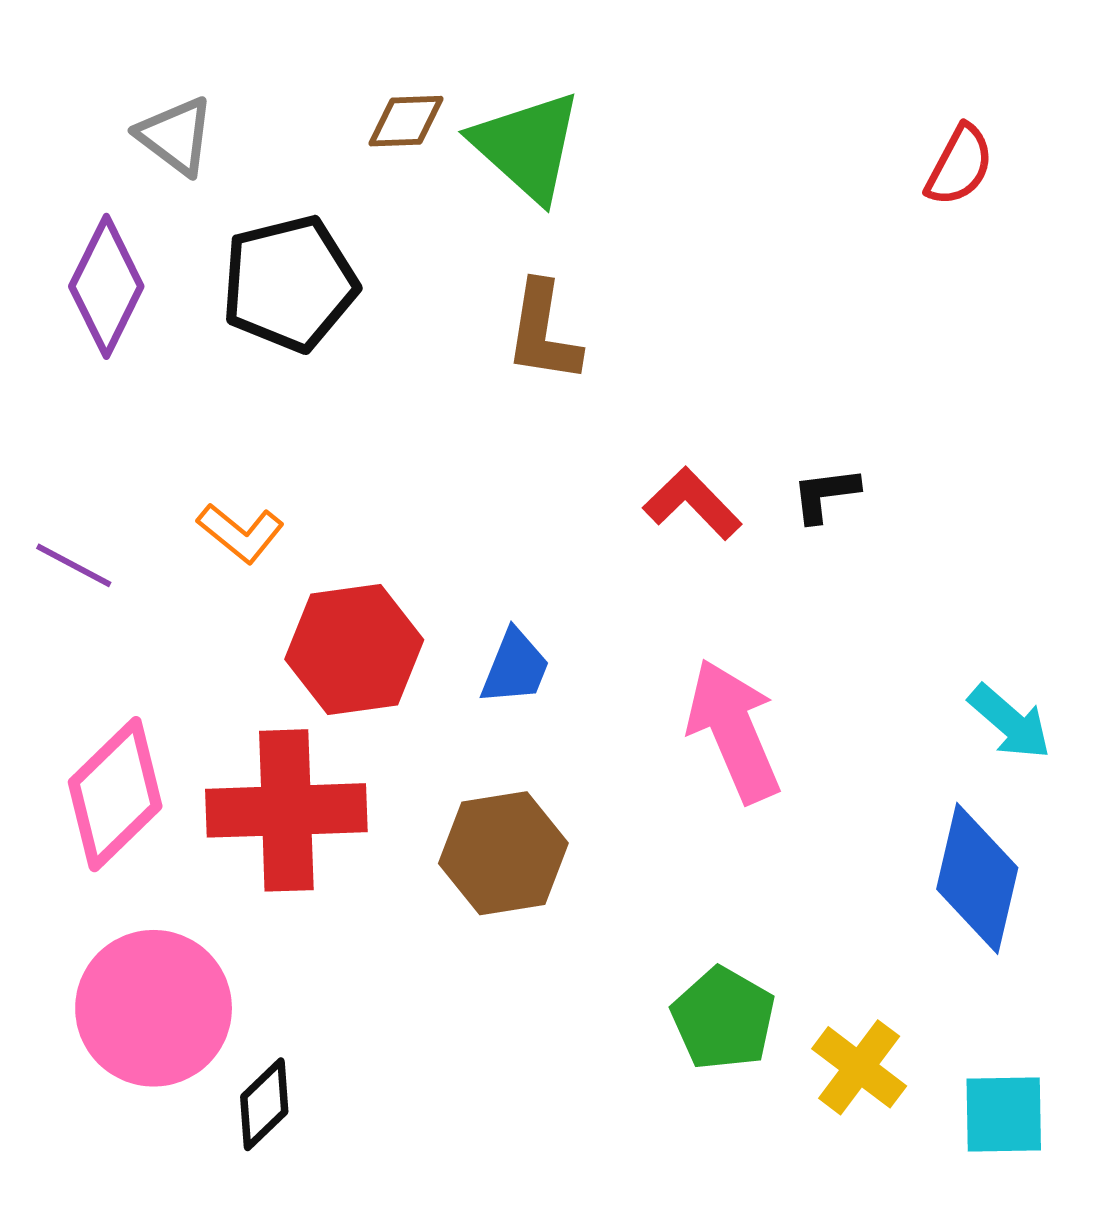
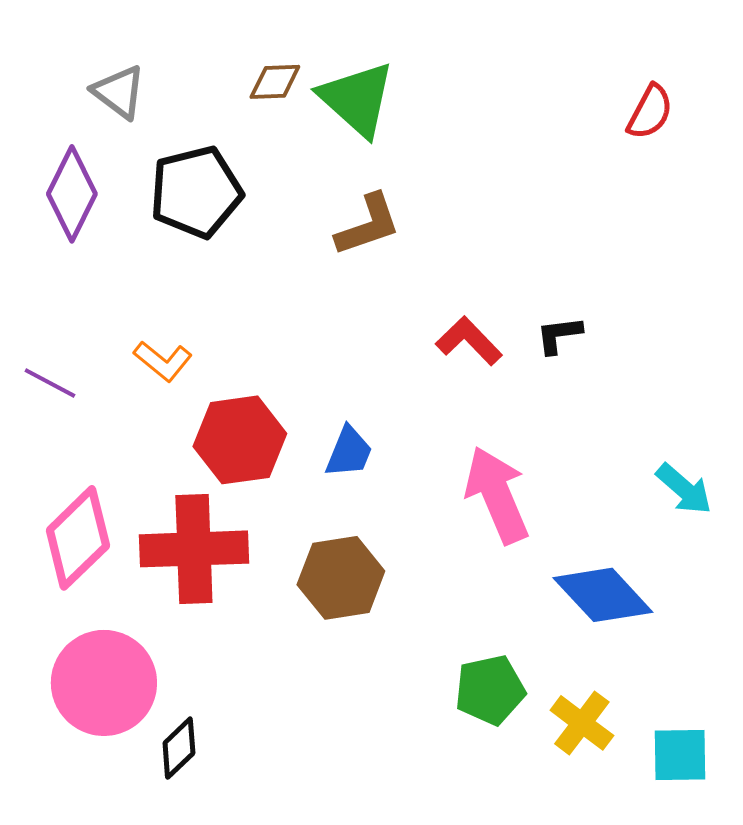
brown L-shape: (543, 332) -> (368, 225), turned -118
blue diamond: (977, 878) -> (603, 595), moved, turned -56
green pentagon: (723, 1019) -> (490, 690), turned 30

